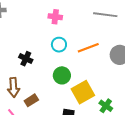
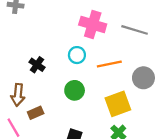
pink cross: (55, 17) -> (93, 25), moved, size x1.6
yellow square: (83, 92) -> (118, 104), moved

